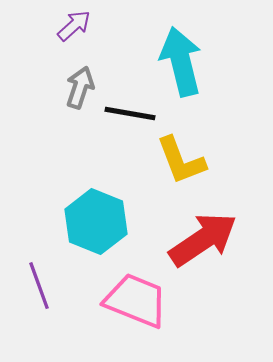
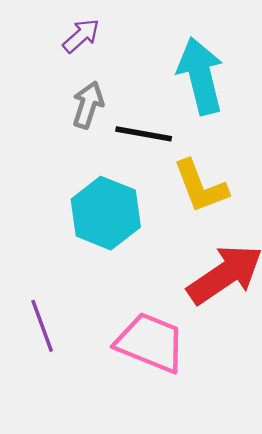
cyan hexagon: (96, 222) -> (106, 213), moved

